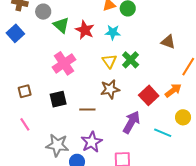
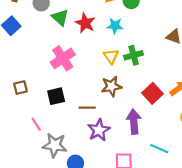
green cross: (131, 60) -> (134, 55), turned 30
purple arrow: (131, 122) -> (134, 122), turned -35
pink line: (25, 124) -> (36, 124), moved
cyan line: (163, 133) -> (159, 149), moved
purple star: (92, 142) -> (99, 130), moved

